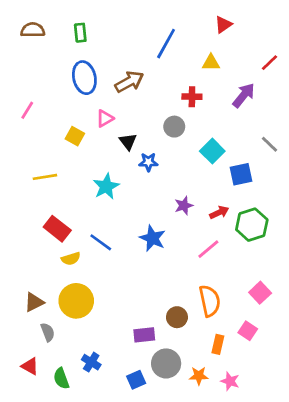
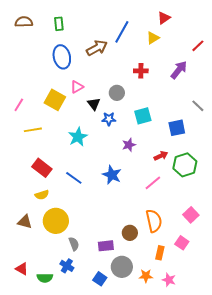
yellow triangle: (211, 63) -> (153, 38), moved, turned -32
brown arrow: (129, 82) -> (97, 48), moved
pink line: (27, 110) -> (19, 105), moved
gray circle: (174, 127) -> (117, 93), moved
yellow square: (75, 136) -> (55, 100), size x1.5
cyan square: (212, 151) -> (143, 116), moved, turned 30
purple star: (184, 206) -> (129, 145), moved
yellow semicircle: (71, 259) -> (42, 195), moved
brown triangle: (34, 302) -> (25, 222), turned 42
gray semicircle: (48, 332) -> (74, 244), moved
green semicircle: (61, 378) -> (45, 278), turned -70
blue square: (136, 380) -> (100, 279), turned -32

